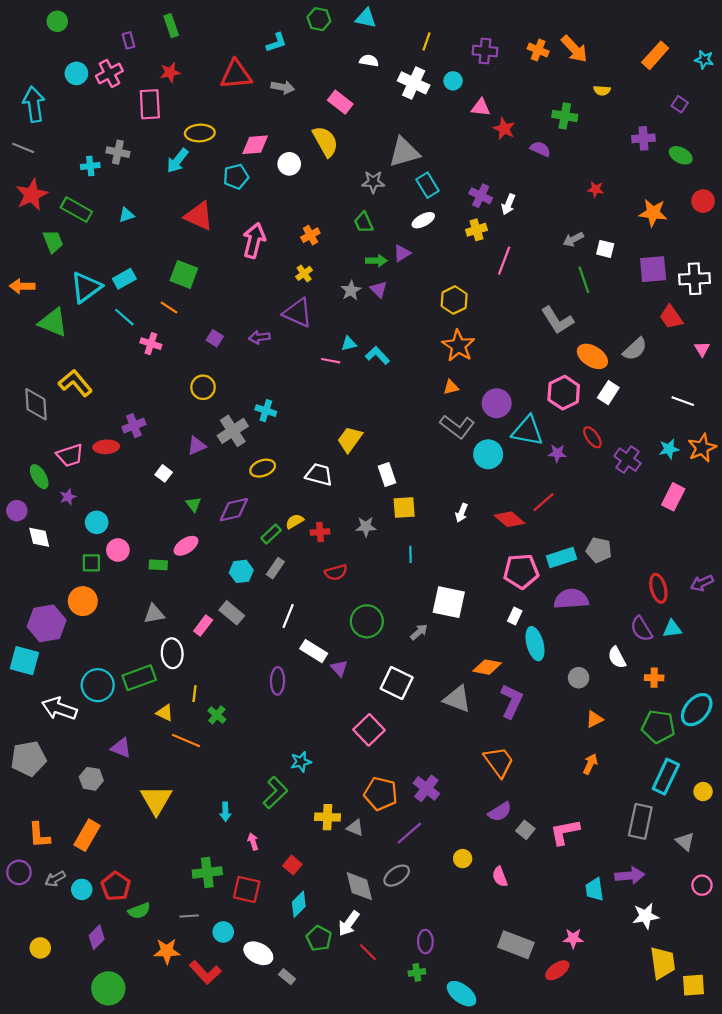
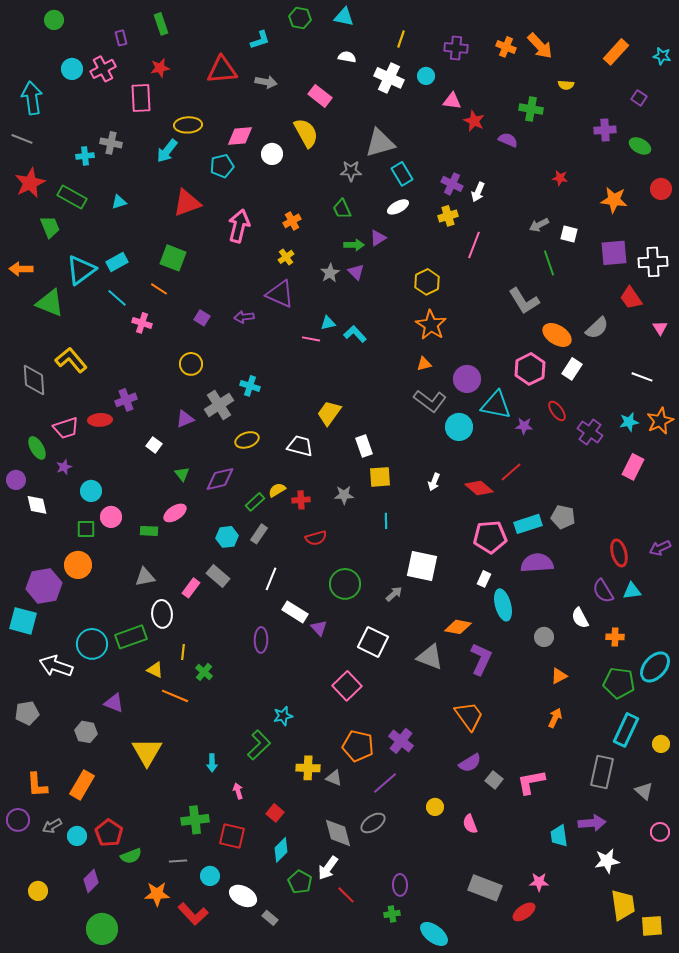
red triangle: (199, 216) -> (187, 203), turned -44
gray pentagon: (29, 759) -> (27, 713), size x0.7

